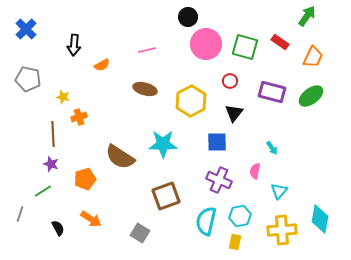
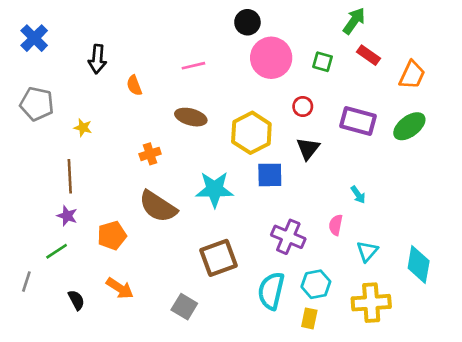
green arrow: (307, 16) -> (354, 21), moved
green square: (245, 47) -> (322, 62), size x0.6
orange semicircle: (102, 65) -> (134, 85), turned 98
orange cross: (79, 117) -> (150, 154), moved
blue square: (217, 142) -> (270, 175), moved
cyan diamond: (320, 219) -> (419, 264), moved

